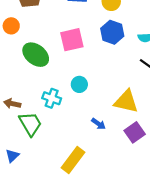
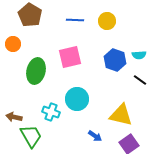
blue hexagon: (112, 32) -> (115, 60), moved
green ellipse: (36, 55) -> (36, 71), turned 65
cyan circle: (79, 84) -> (77, 99), size x1.5

